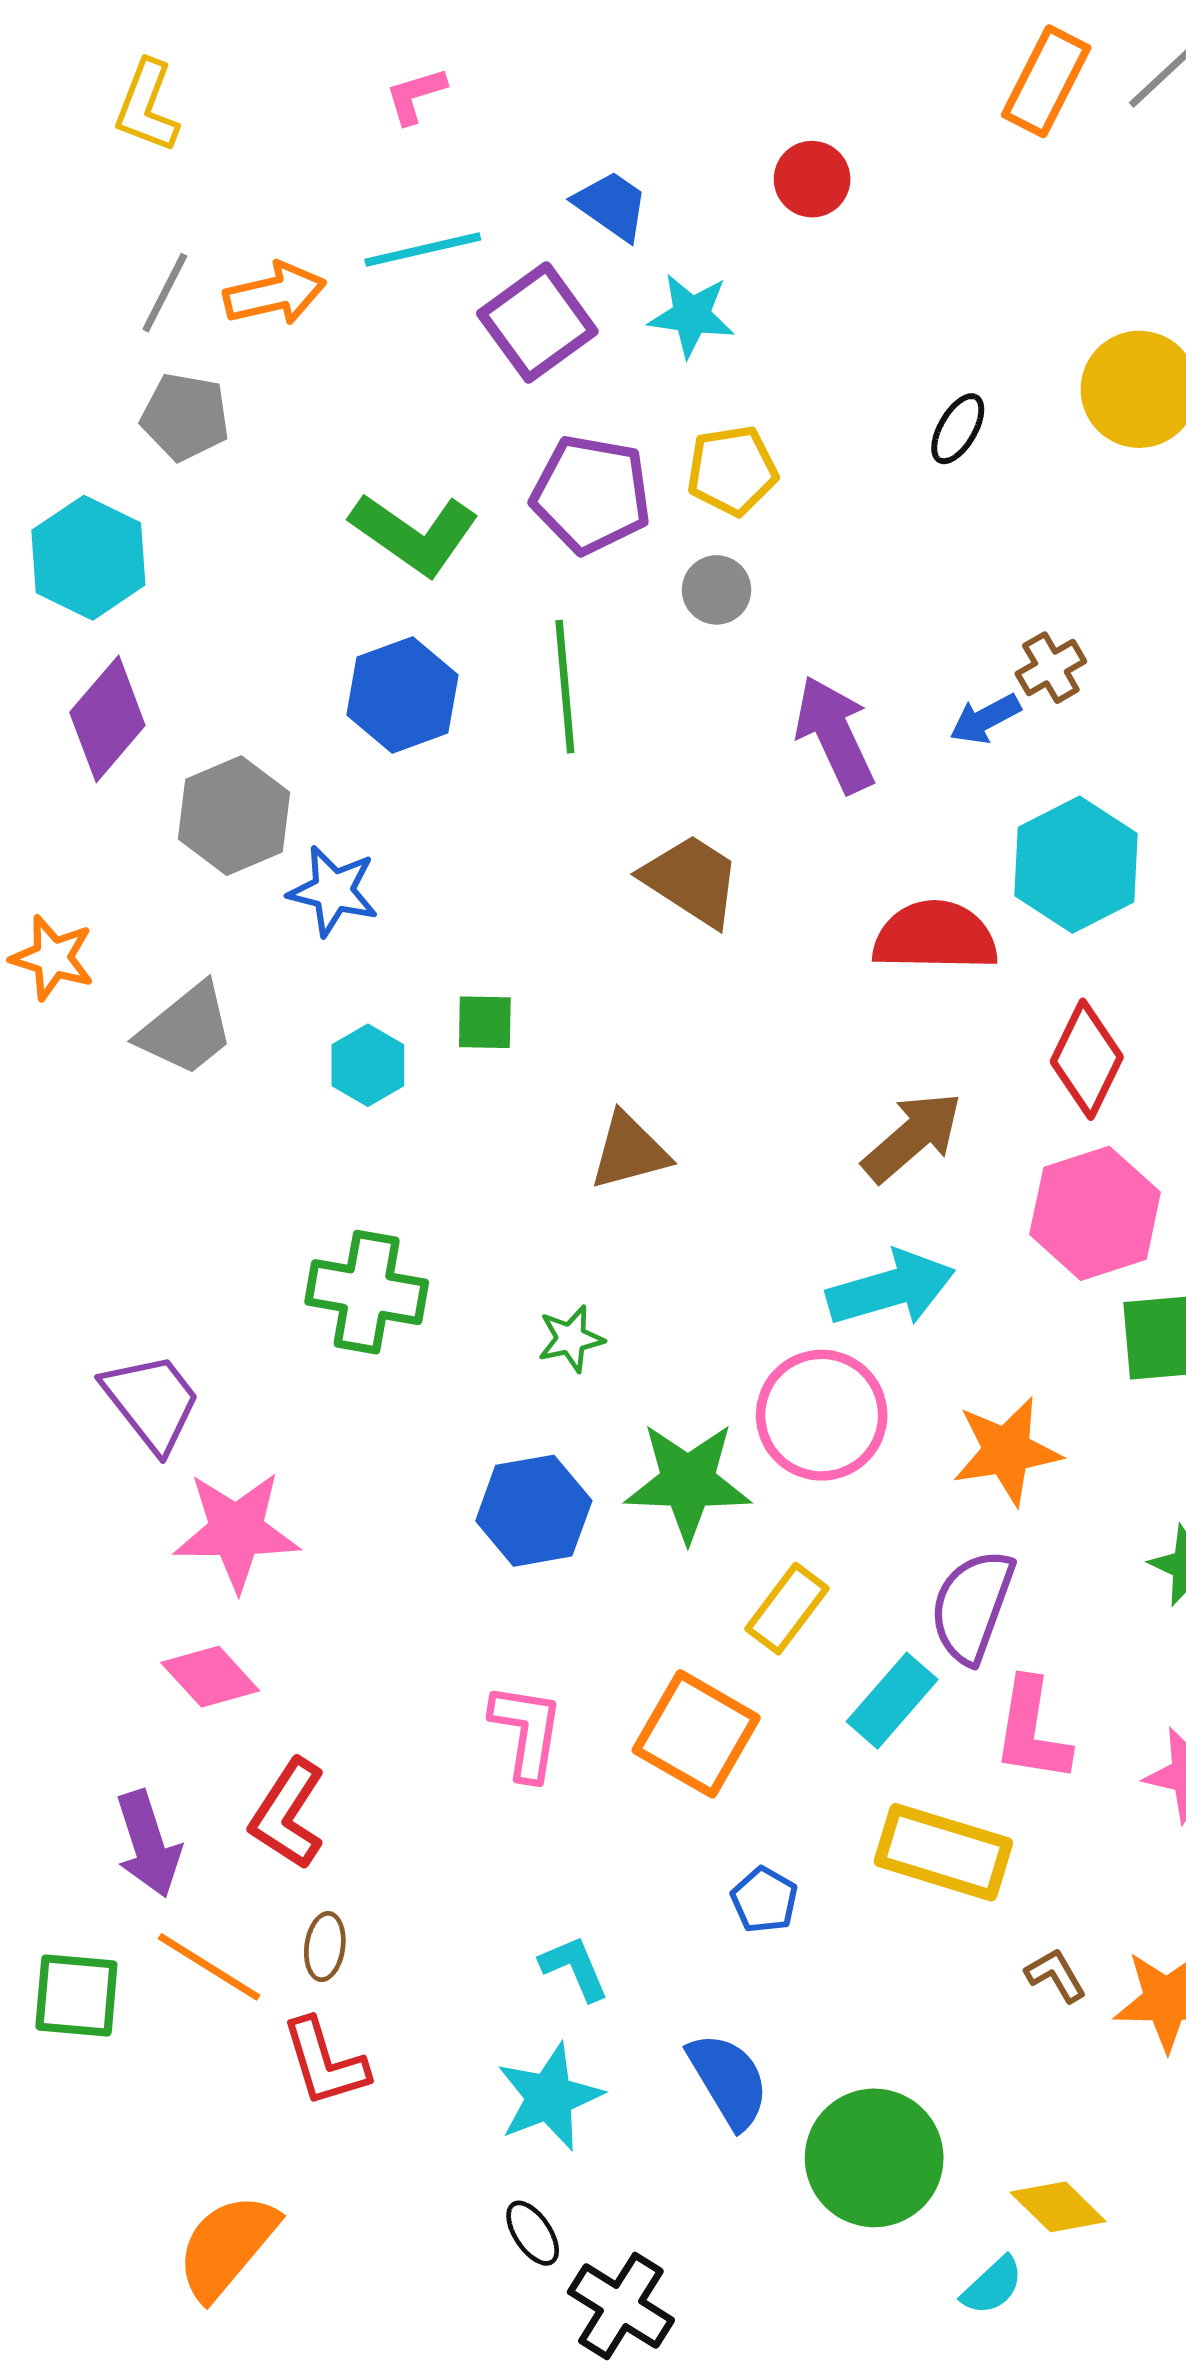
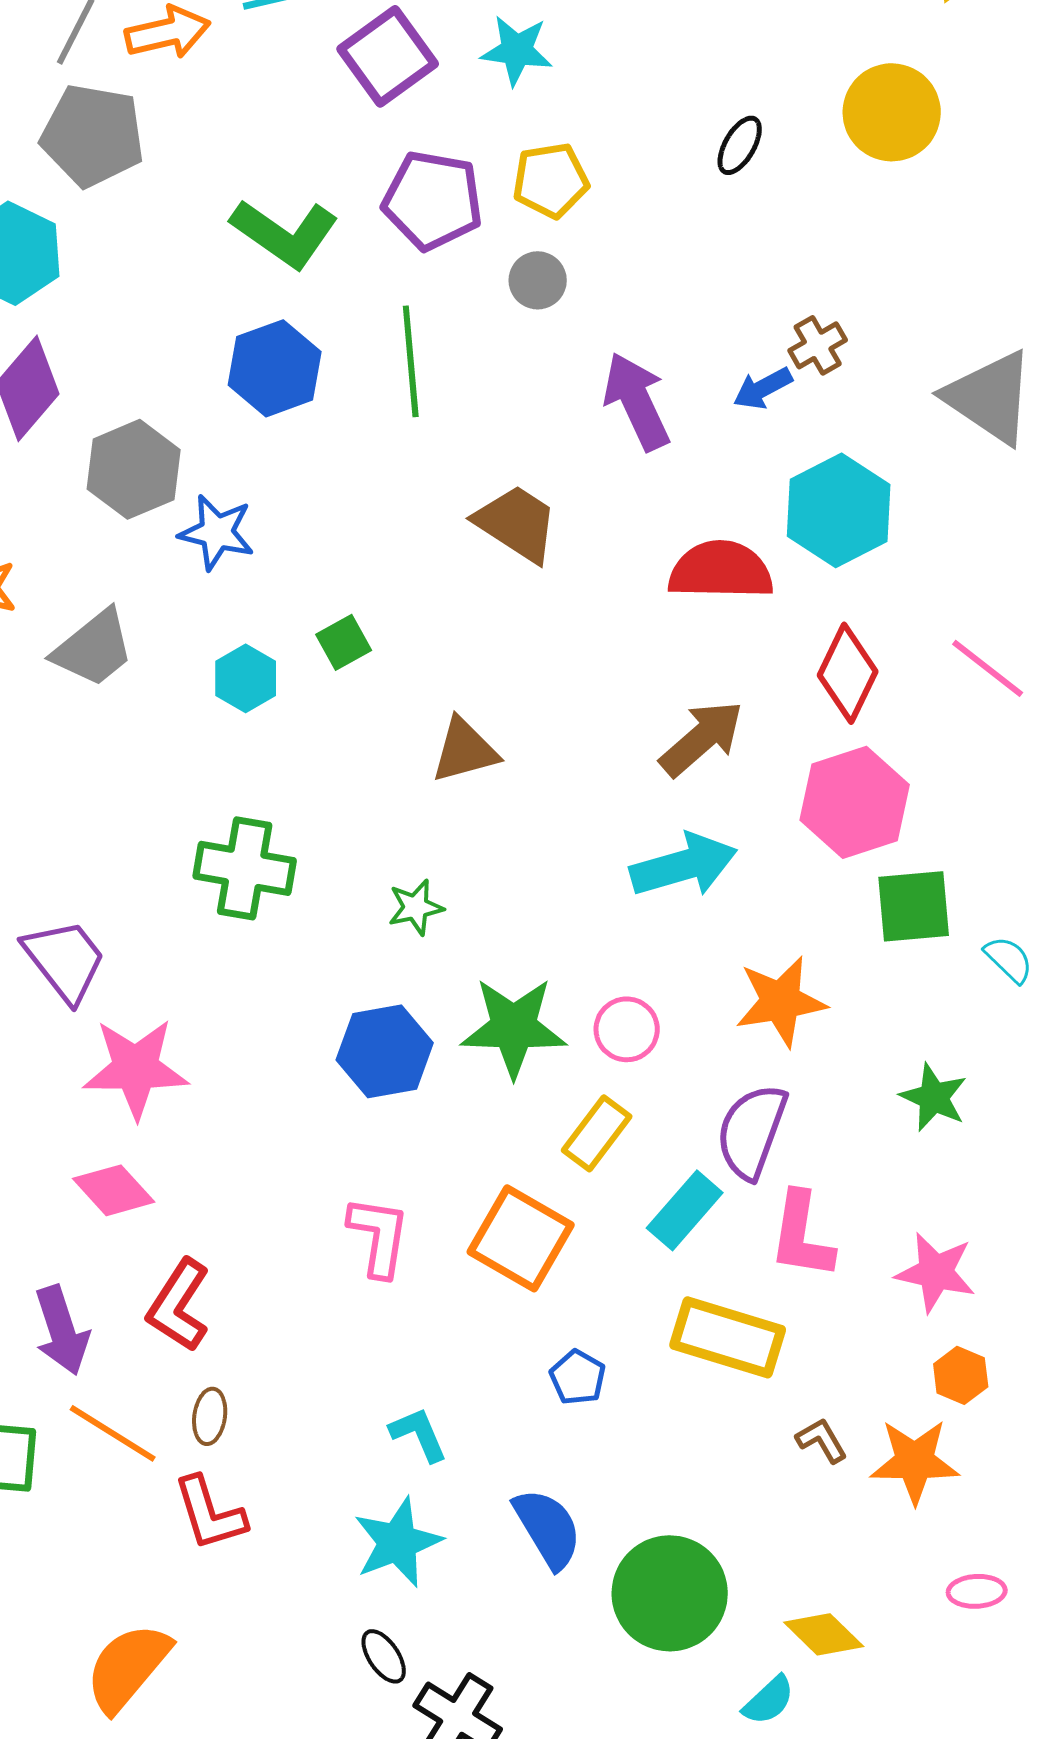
gray pentagon: (185, 417) -> (93, 135), size x1.4
green square: (485, 1022) -> (344, 642), turned -30
pink circle: (822, 1415) -> (627, 1029), moved, size x0.6

